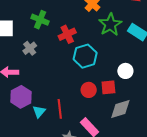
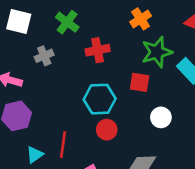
cyan hexagon: (85, 56) -> (100, 99), moved
red square: (108, 87) -> (140, 82), moved
cyan triangle: (39, 112) -> (35, 155), moved

